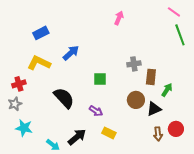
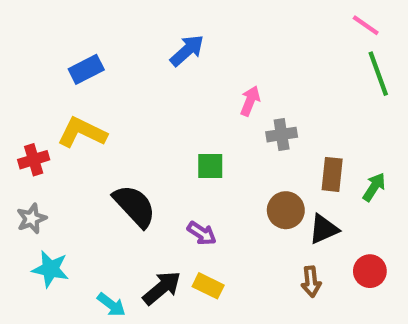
pink arrow: (119, 18) -> (250, 101), moved
blue arrow: (71, 53) -> (187, 50), moved
brown rectangle: (151, 77) -> (332, 174), moved
red cross: (19, 84) -> (34, 160), moved
green arrow: (167, 90) -> (374, 187), moved
yellow rectangle: (109, 133) -> (208, 286), moved
brown arrow: (158, 134) -> (311, 282), moved

